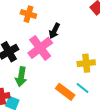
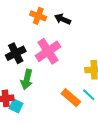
black arrow: (54, 31) -> (63, 19), moved, turned 84

